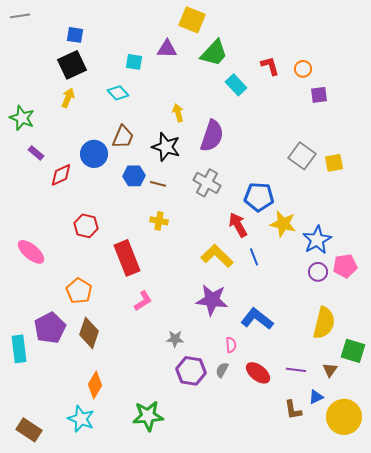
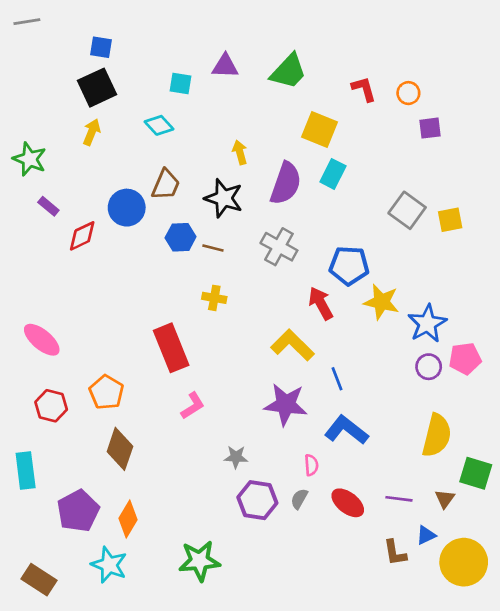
yellow square: (192, 20) -> (319, 129), moved
cyan rectangle: (236, 85) -> (333, 174), moved, turned 70
red hexagon: (86, 226) -> (51, 406), moved
blue line: (254, 257) -> (337, 379), moved
purple pentagon: (50, 328) -> (78, 511), moved

